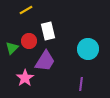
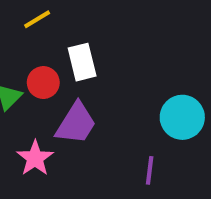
cyan circle: (88, 49) -> (182, 117), moved

